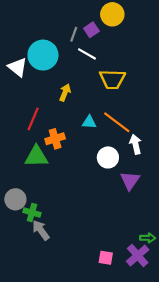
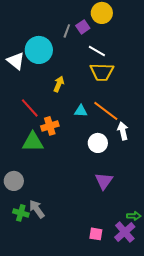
white line: (87, 54) -> (97, 51), moved
red line: (33, 119) -> (30, 108), turned -65
purple triangle: (130, 181) -> (104, 181), moved
green cross: (32, 213) -> (21, 213), moved

